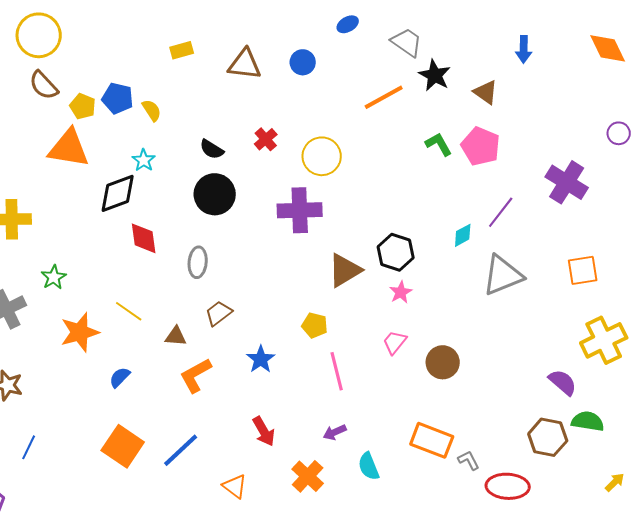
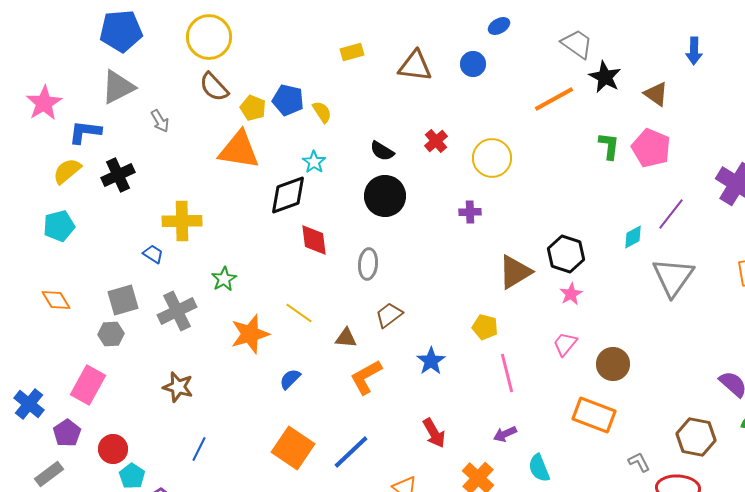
blue ellipse: (348, 24) -> (499, 26), moved
green L-shape: (439, 144) -> (609, 146), turned 36
purple cross: (300, 210) -> (470, 212), size x0.5
gray triangle: (503, 275) -> (673, 277), turned -33
brown hexagon: (548, 437) -> (696, 437), moved
orange rectangle: (432, 440) -> (594, 415), moved

